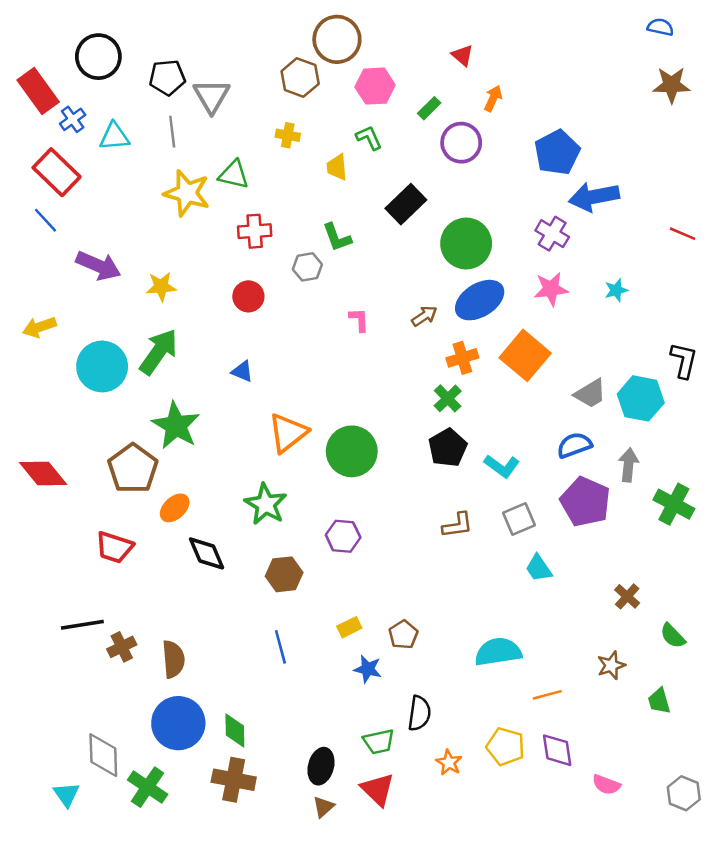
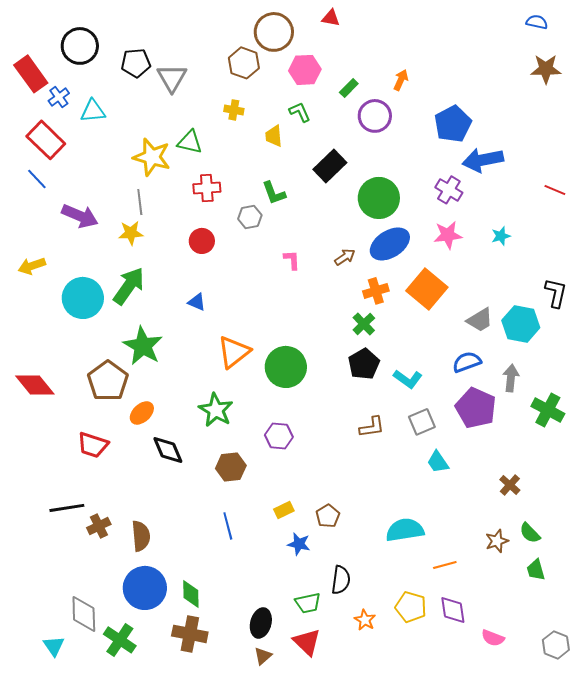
red triangle: (462, 55) -> (331, 18), moved, turned -30
gray line: (172, 132) -> (140, 202), moved
green semicircle: (673, 636) -> (530, 533), moved

